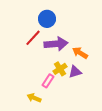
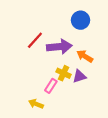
blue circle: (47, 19) -> (81, 20), moved
yellow cross: (60, 69) -> (64, 73), turned -32

